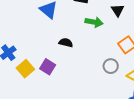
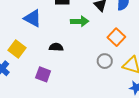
yellow square: (25, 69) -> (17, 49), moved

